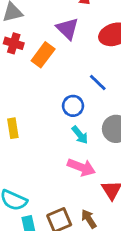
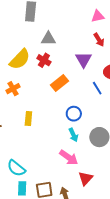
orange rectangle: (43, 55) -> (59, 83), moved
blue line: (98, 82) -> (97, 88), moved

